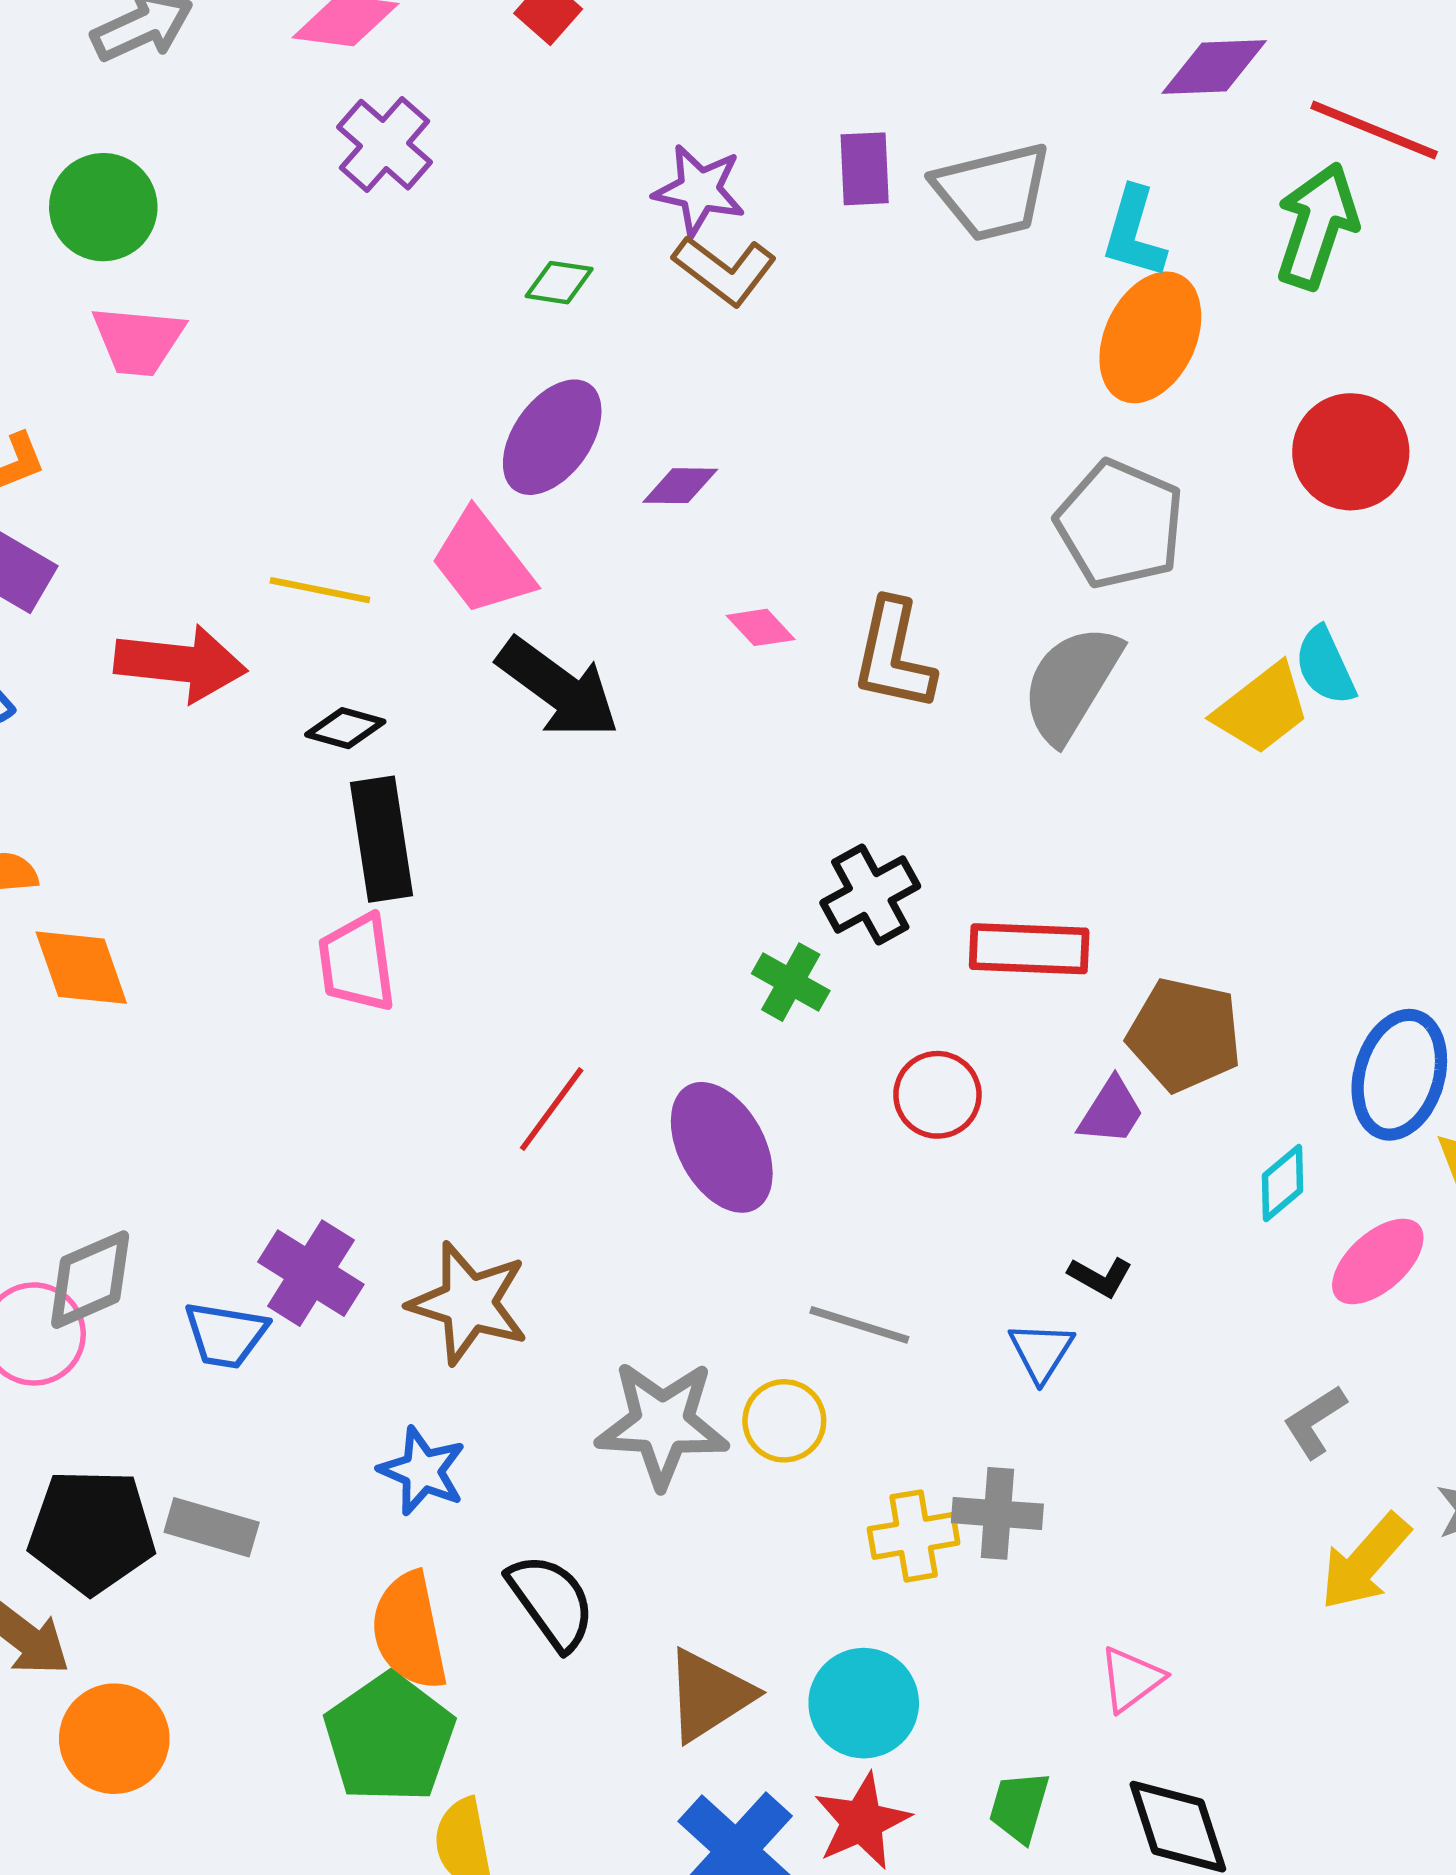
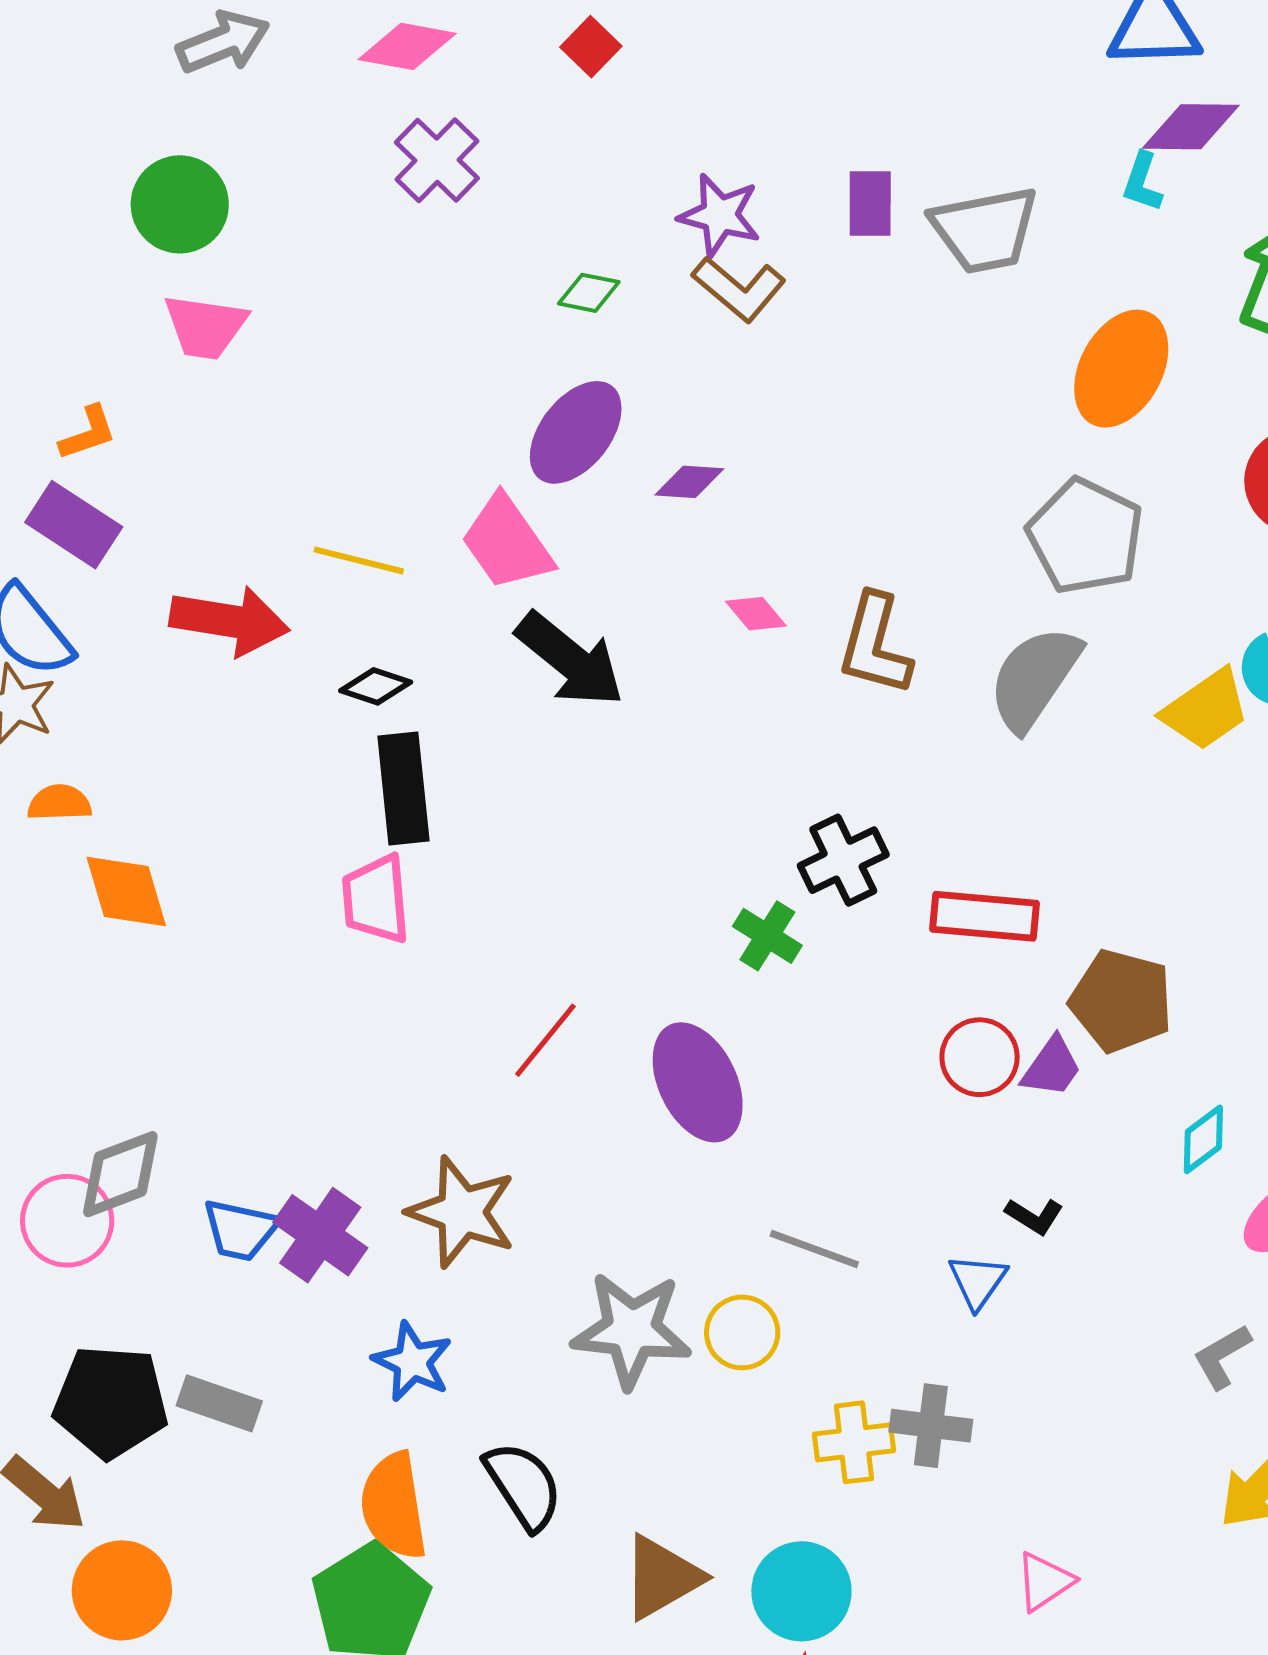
cyan L-shape: (1134, 233) -> (1142, 182), moved, size x0.7
red circle: (937, 1095) -> (980, 1057), moved
purple cross: (311, 1273) -> (320, 1235), moved

